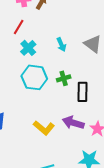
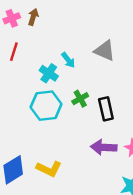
cyan cross: (28, 48) -> (49, 73), moved
yellow L-shape: (44, 128) -> (49, 169), moved

